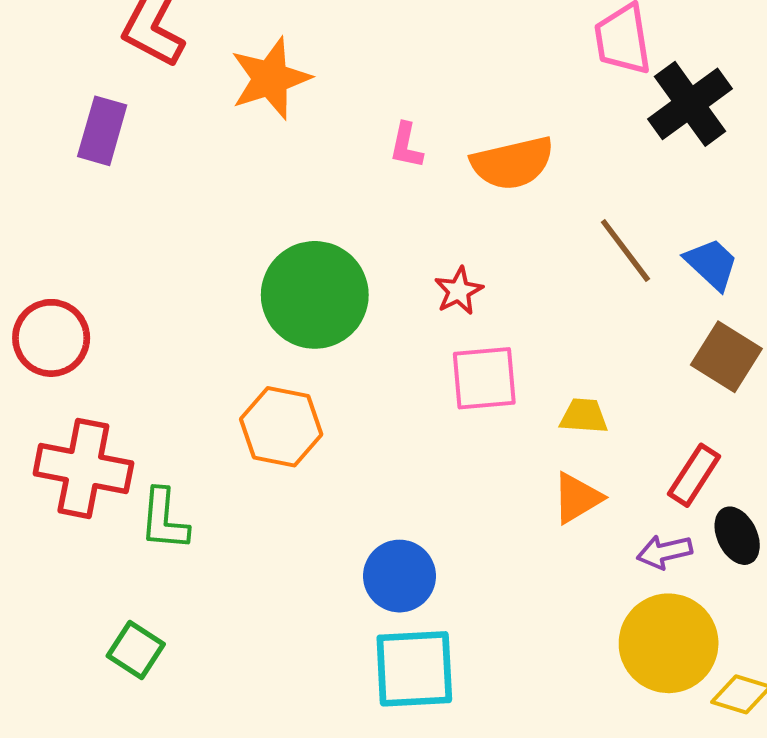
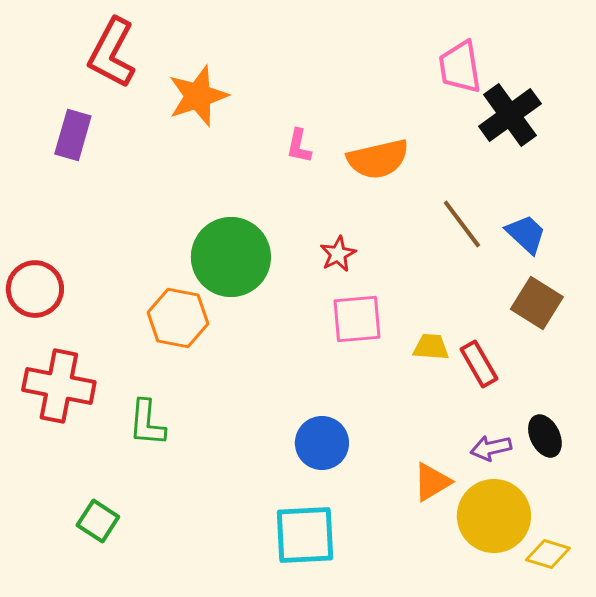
orange hexagon: (281, 427) -> (178, 318), moved
red rectangle: (694, 475) -> (479, 364), moved, turned -63
orange triangle: (577, 498) -> (432, 482), moved
green L-shape: (164, 520) -> (147, 423), moved
blue circle: (399, 576) -> (322, 443), moved

